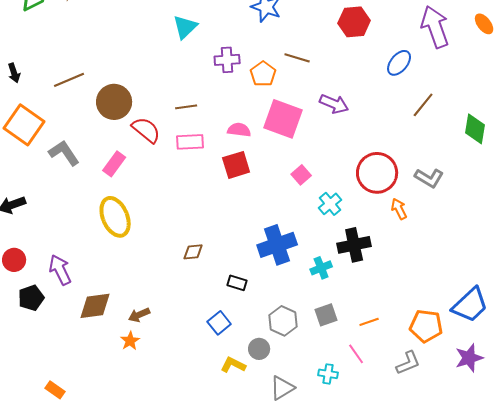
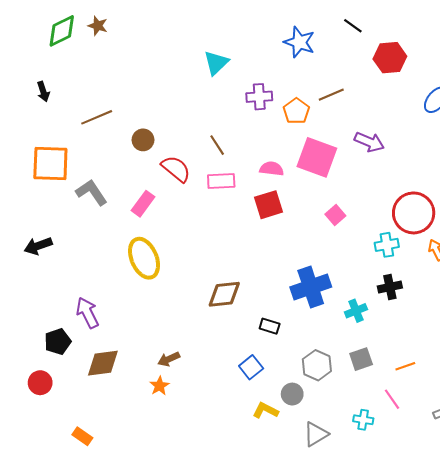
brown line: (297, 58) -> (331, 95), turned -40
black arrow: (14, 73) -> (43, 92), moved
brown circle: (114, 102) -> (143, 140), size x0.6
brown line: (186, 107) -> (217, 145), turned 65
orange square: (24, 125) -> (50, 164), turned -33
cyan cross: (330, 204) -> (387, 245), moved, turned 30
black cross: (354, 245) -> (390, 287), size x0.7
brown diamond: (193, 252) -> (224, 294), size x1.6
red circle: (14, 260) -> (40, 383), moved
brown diamond: (95, 306) -> (103, 363), moved

